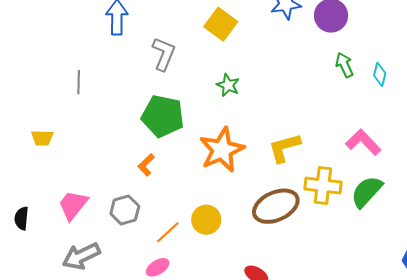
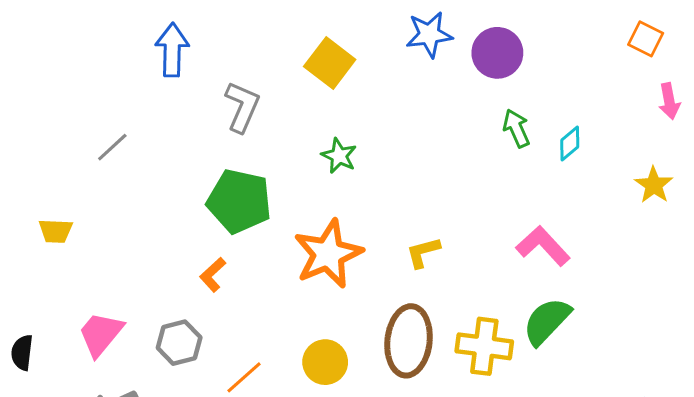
cyan diamond: (380, 74) -> (570, 143), turned 35
gray line: (79, 82) -> (112, 147), turned 45
yellow L-shape: (284, 148) -> (423, 252), size x0.7
yellow cross: (323, 186) -> (484, 346), moved
brown ellipse: (276, 206) -> (409, 341), turned -60
yellow circle: (206, 220) -> (325, 362), moved

